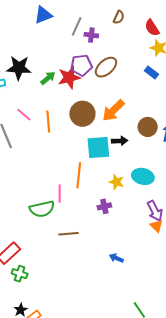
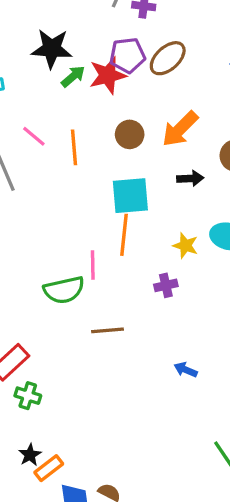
black star: (19, 68) -> (52, 49), moved
brown circle: (82, 114) -> (130, 134), size x0.7
cyan square: (98, 148) -> (130, 196), moved

